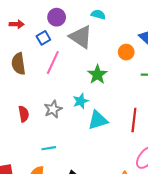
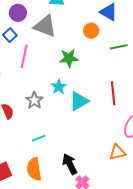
green star: (97, 75) -> (69, 58), turned -30

